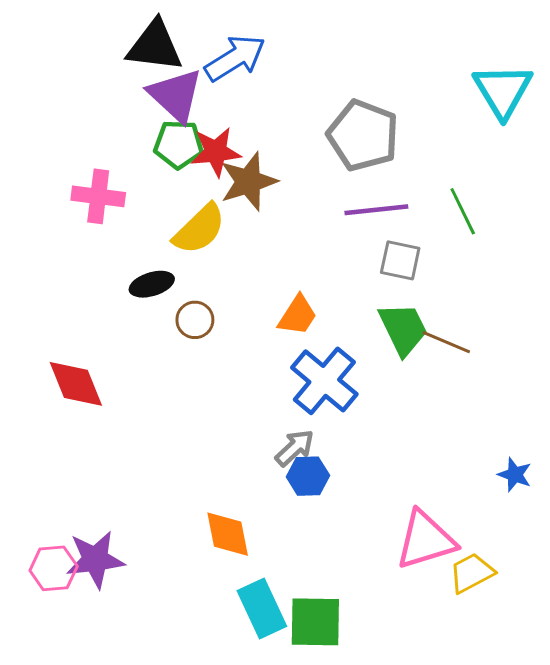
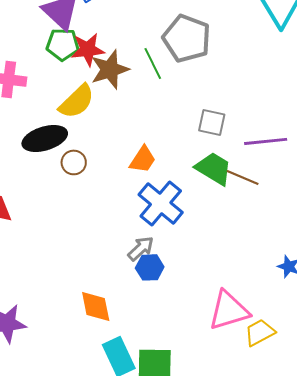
purple line: (376, 210) -> (266, 141), moved
green line: (463, 211) -> (153, 63), moved
black ellipse: (152, 284) -> (45, 138), size x1.5
green trapezoid: (403, 329) -> (214, 168), turned -33

